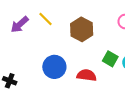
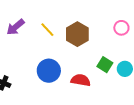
yellow line: (45, 19) -> (47, 30), moved

